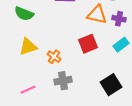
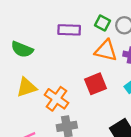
orange cross: (54, 57) -> (56, 99), size x1.5

